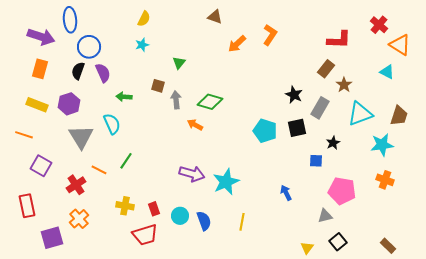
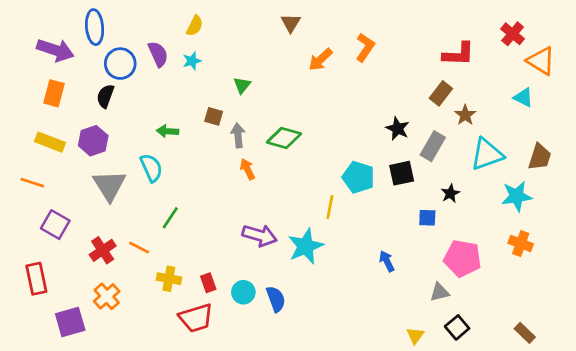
brown triangle: (215, 17) -> (291, 23), turned 42
purple semicircle: (103, 73) -> (158, 54), moved
orange arrow: (195, 125) -> (247, 169), moved, turned 35
orange line: (99, 170) -> (139, 248), moved
yellow line: (242, 222) -> (330, 207), moved

